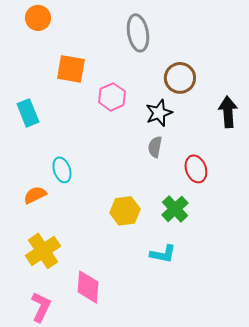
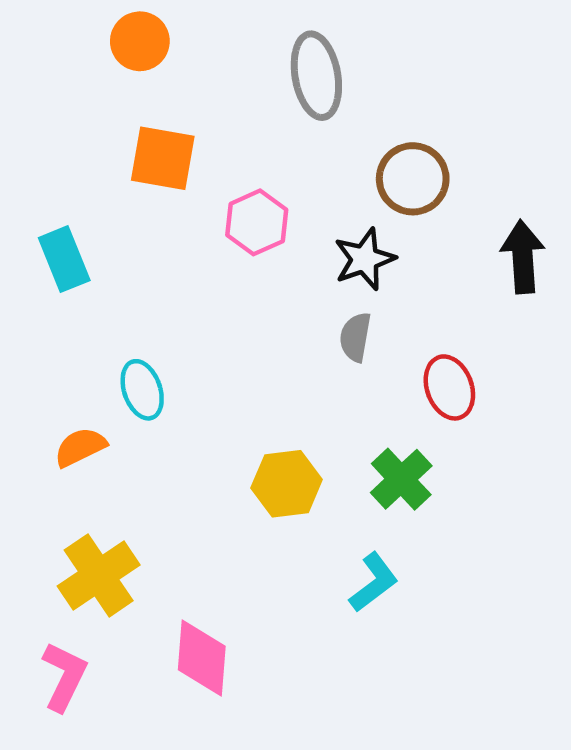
orange circle: (38, 18) -> (140, 41), moved
cyan L-shape: (163, 254) -> (374, 582), turned -48
pink L-shape: (41, 307) -> (64, 676), moved

